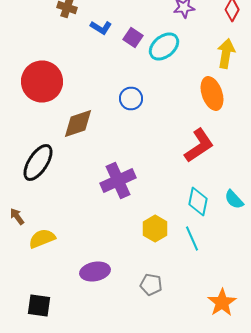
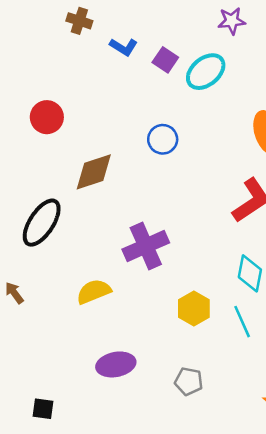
red circle: (42, 82) -> (47, 117), size x0.6
yellow semicircle: (42, 238) -> (94, 292), moved
black square: (39, 306) -> (43, 409), size x0.7

